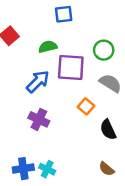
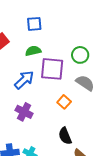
blue square: (64, 14) -> (34, 24), moved
black semicircle: (108, 130) -> (65, 136), moved

